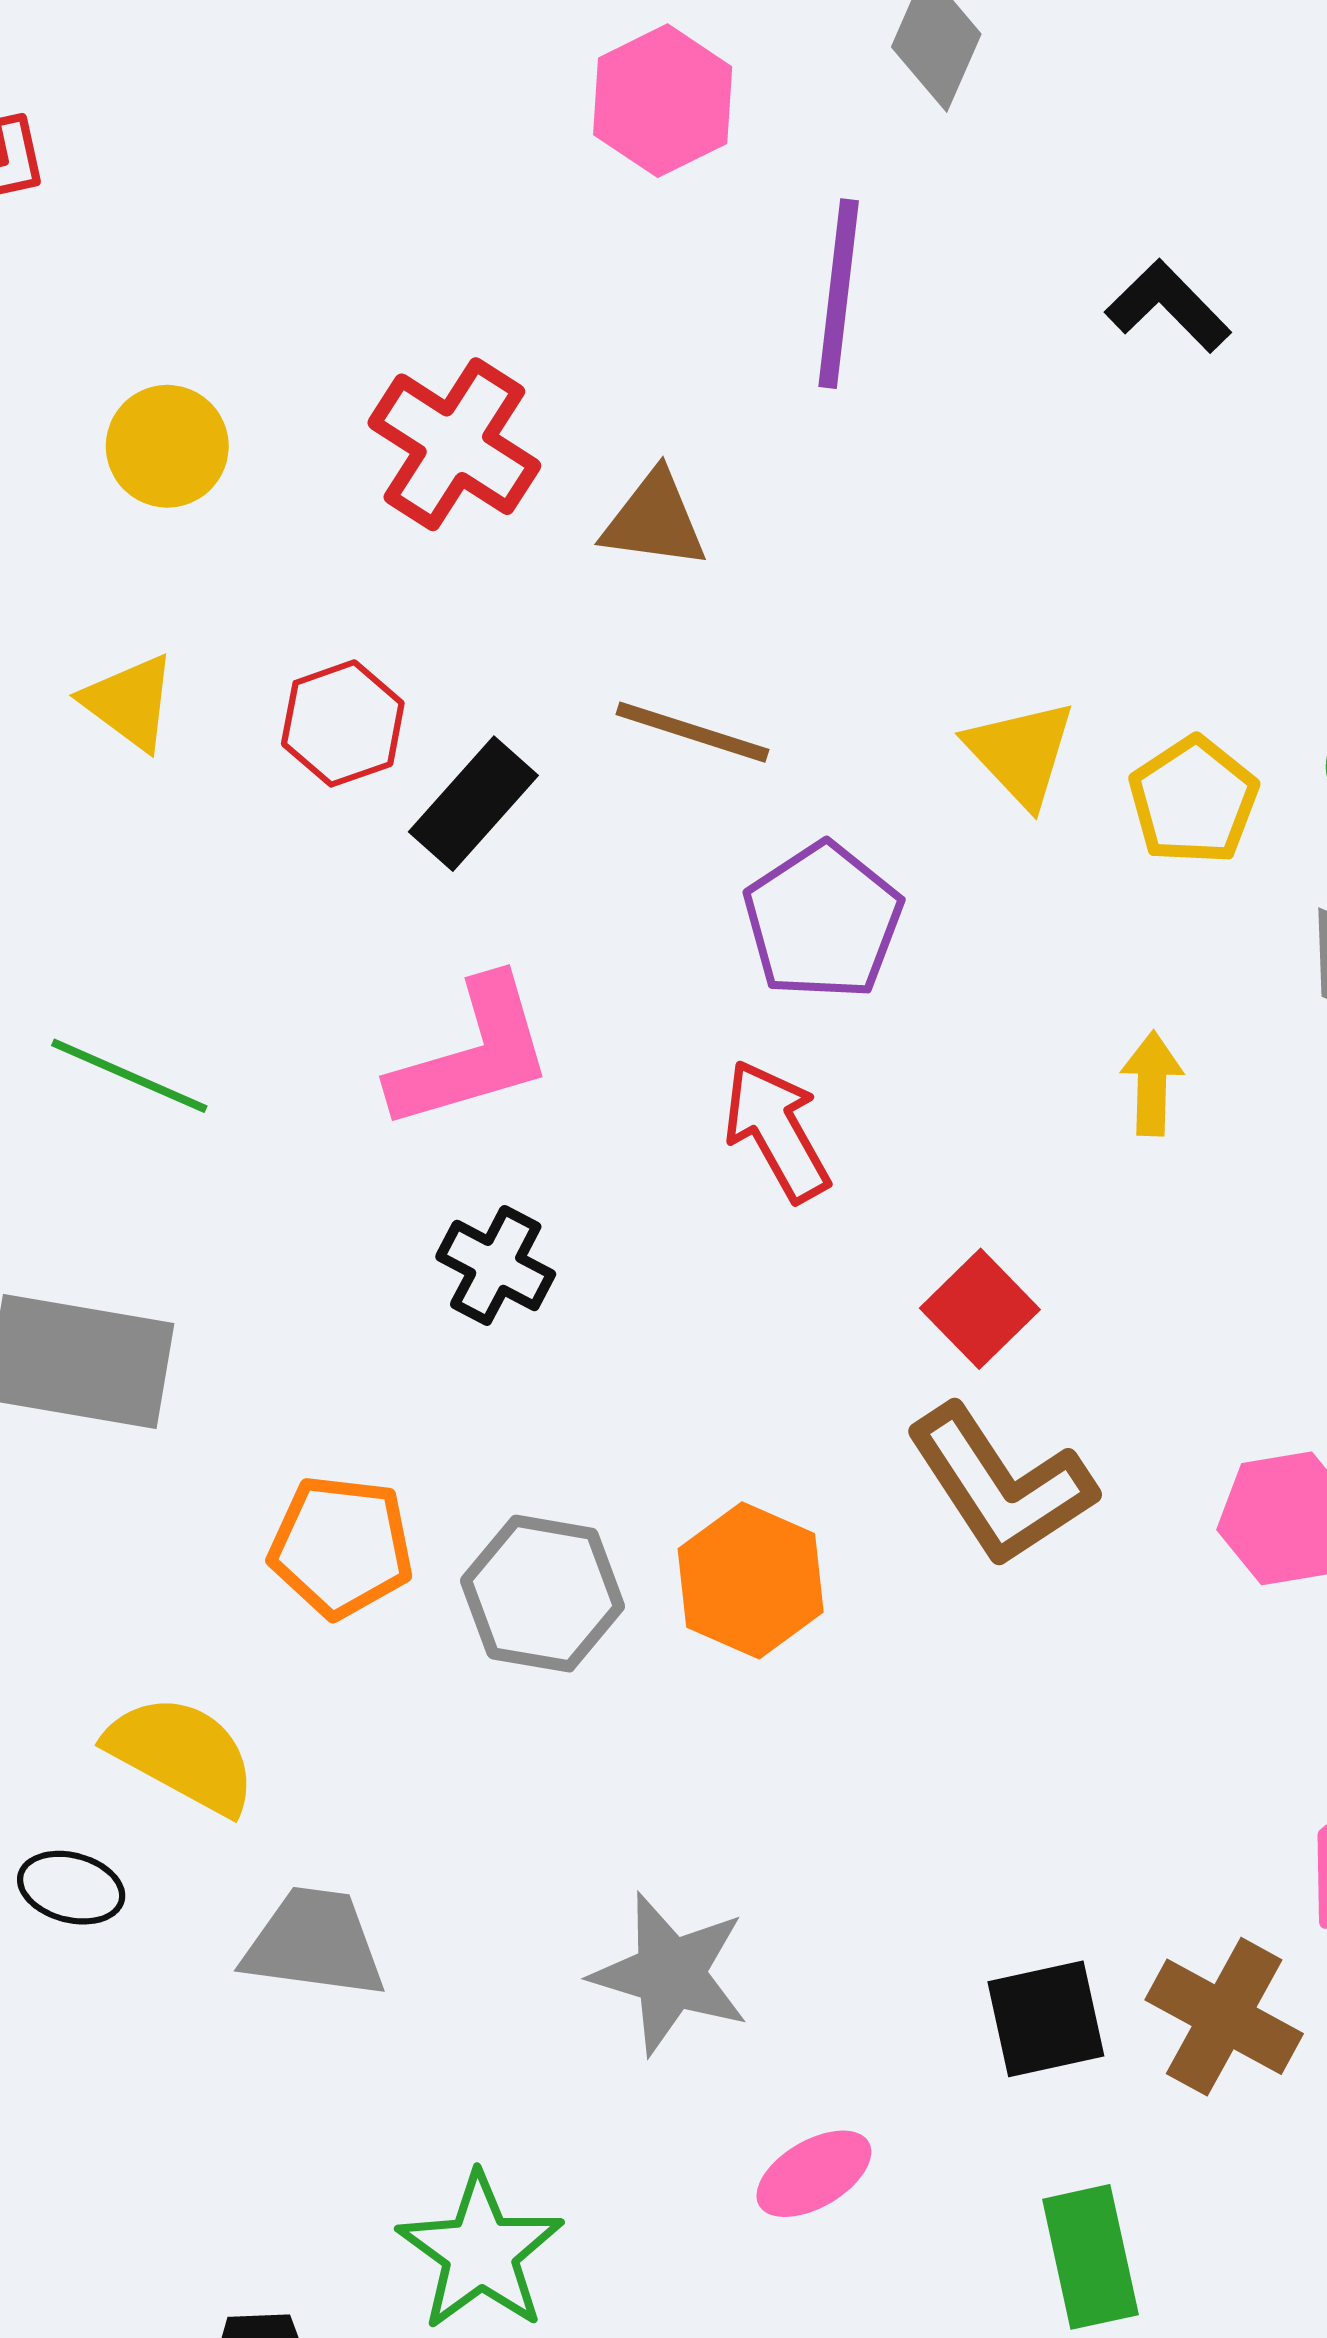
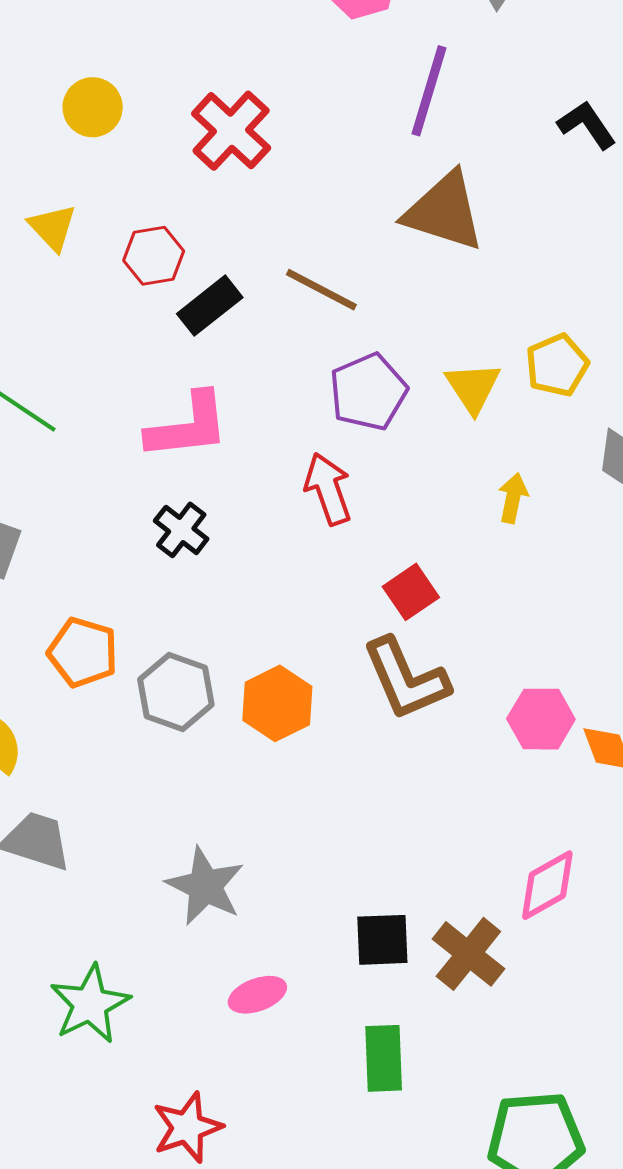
brown triangle: (654, 520) -> (444, 211), moved, size x1.6
yellow triangle: (1021, 753) -> (473, 387), moved

